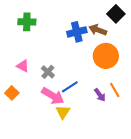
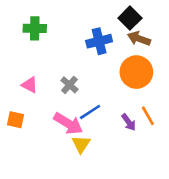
black square: (116, 14) -> (130, 18), moved
brown arrow: (98, 30) -> (139, 39), moved
gray cross: (48, 72) -> (69, 85), moved
orange square: (12, 93) -> (15, 120), turned -32

